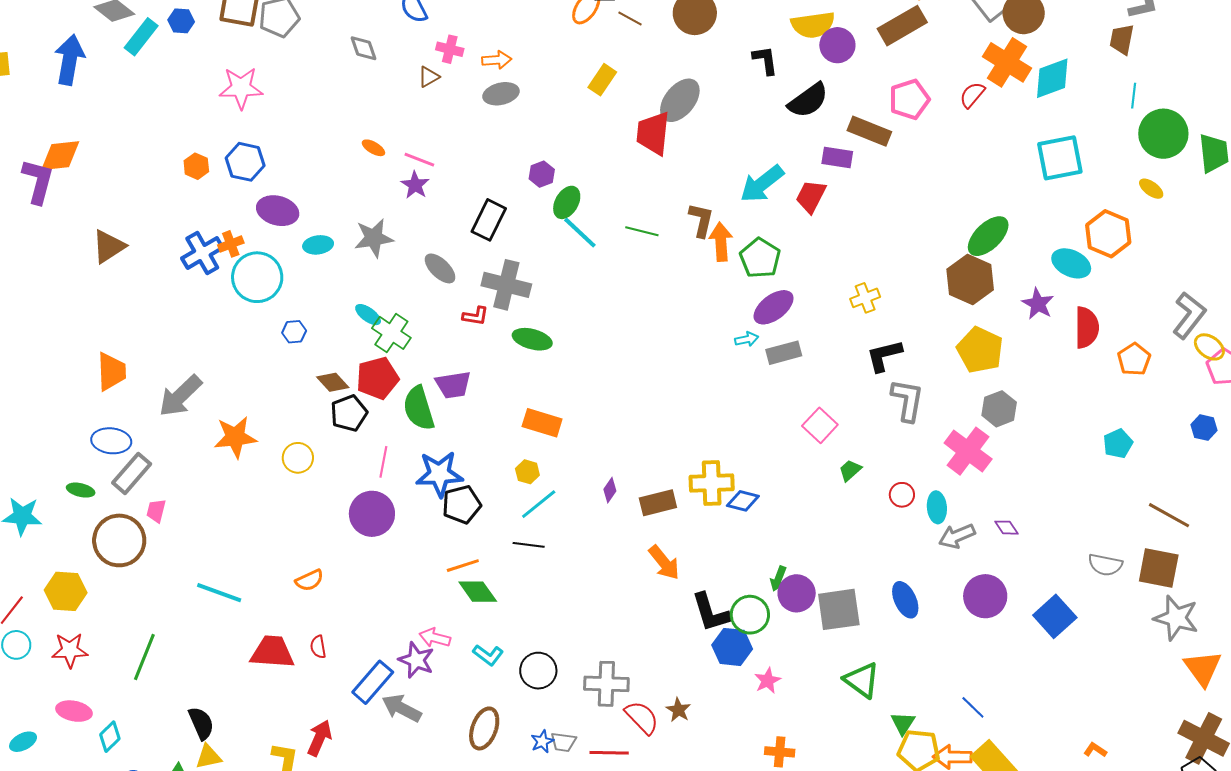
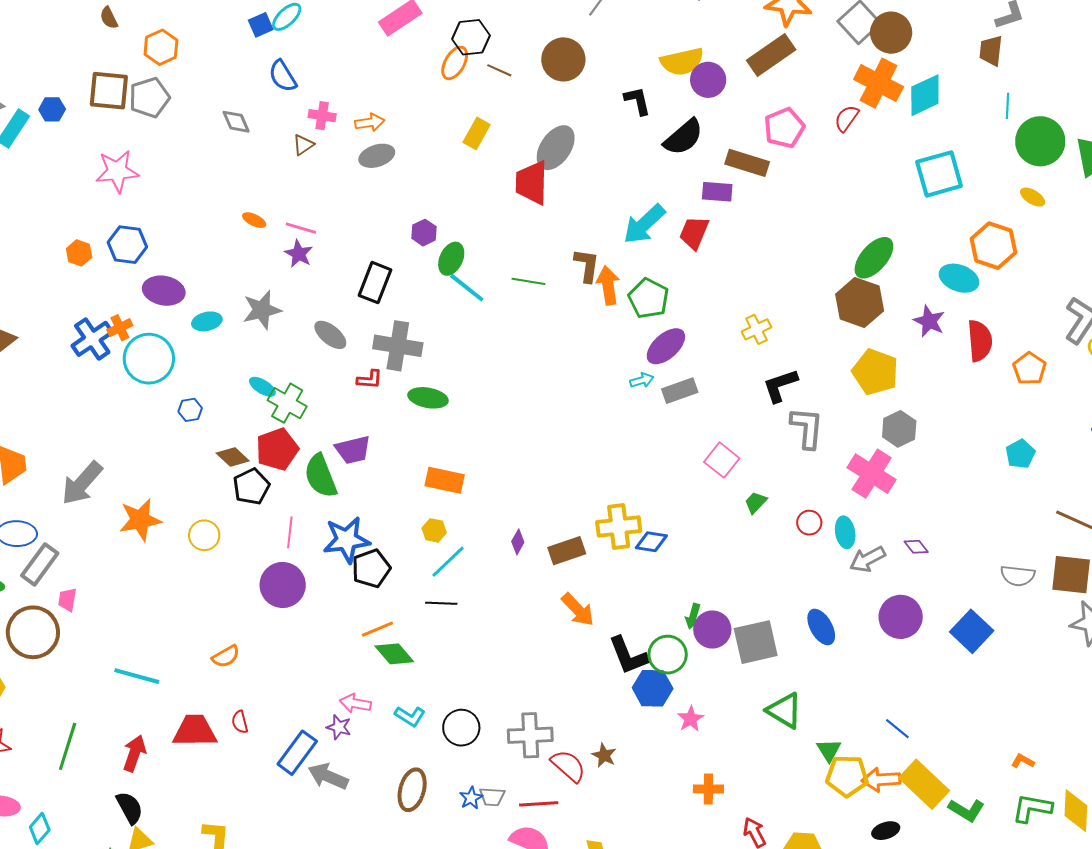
purple star: (416, 660) -> (339, 727), size x0.7
red arrow: (319, 738) -> (134, 753), moved

